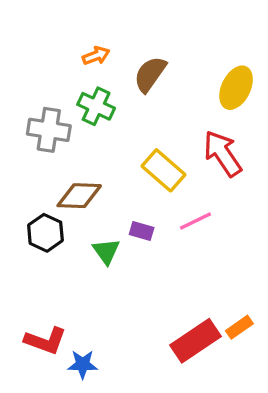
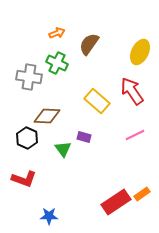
pink line: (196, 221) -> (135, 135), moved
red L-shape: (45, 341) -> (24, 179), moved

